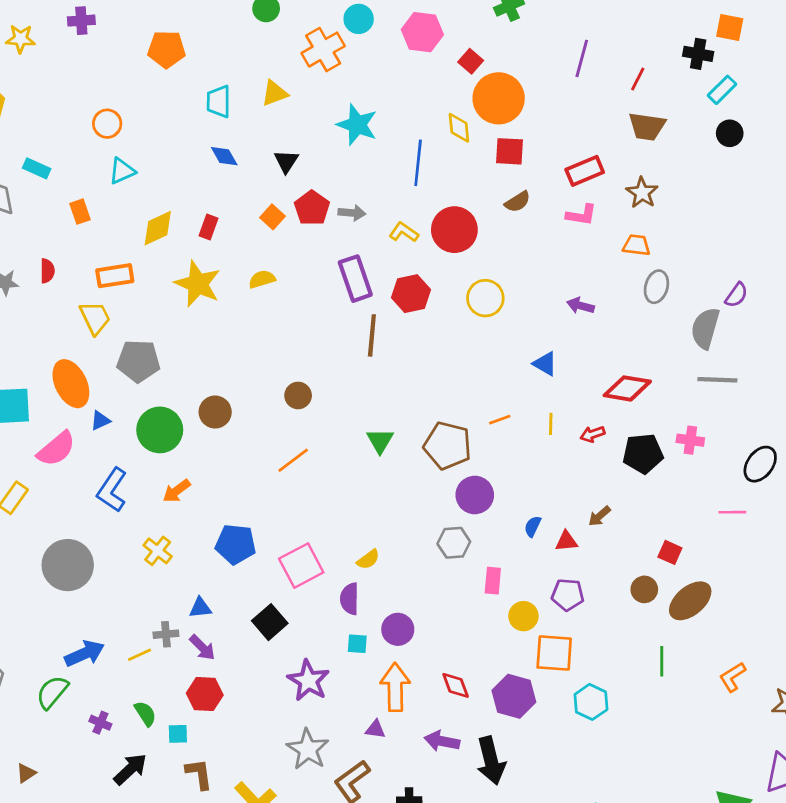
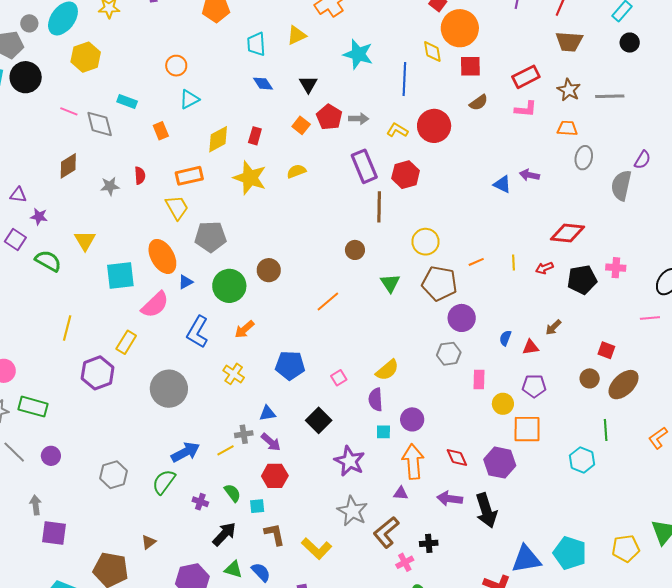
yellow circle: (485, 298) -> (425, 242), moved
blue triangle: (545, 364) -> (502, 184), moved
gray line: (717, 380) -> (610, 96), moved
brown circle: (298, 395) -> (355, 250), moved
yellow semicircle: (368, 559) -> (387, 370), size x1.4
pink square: (301, 566) -> (339, 378), size x0.5
cyan hexagon: (591, 702) -> (582, 460), moved

